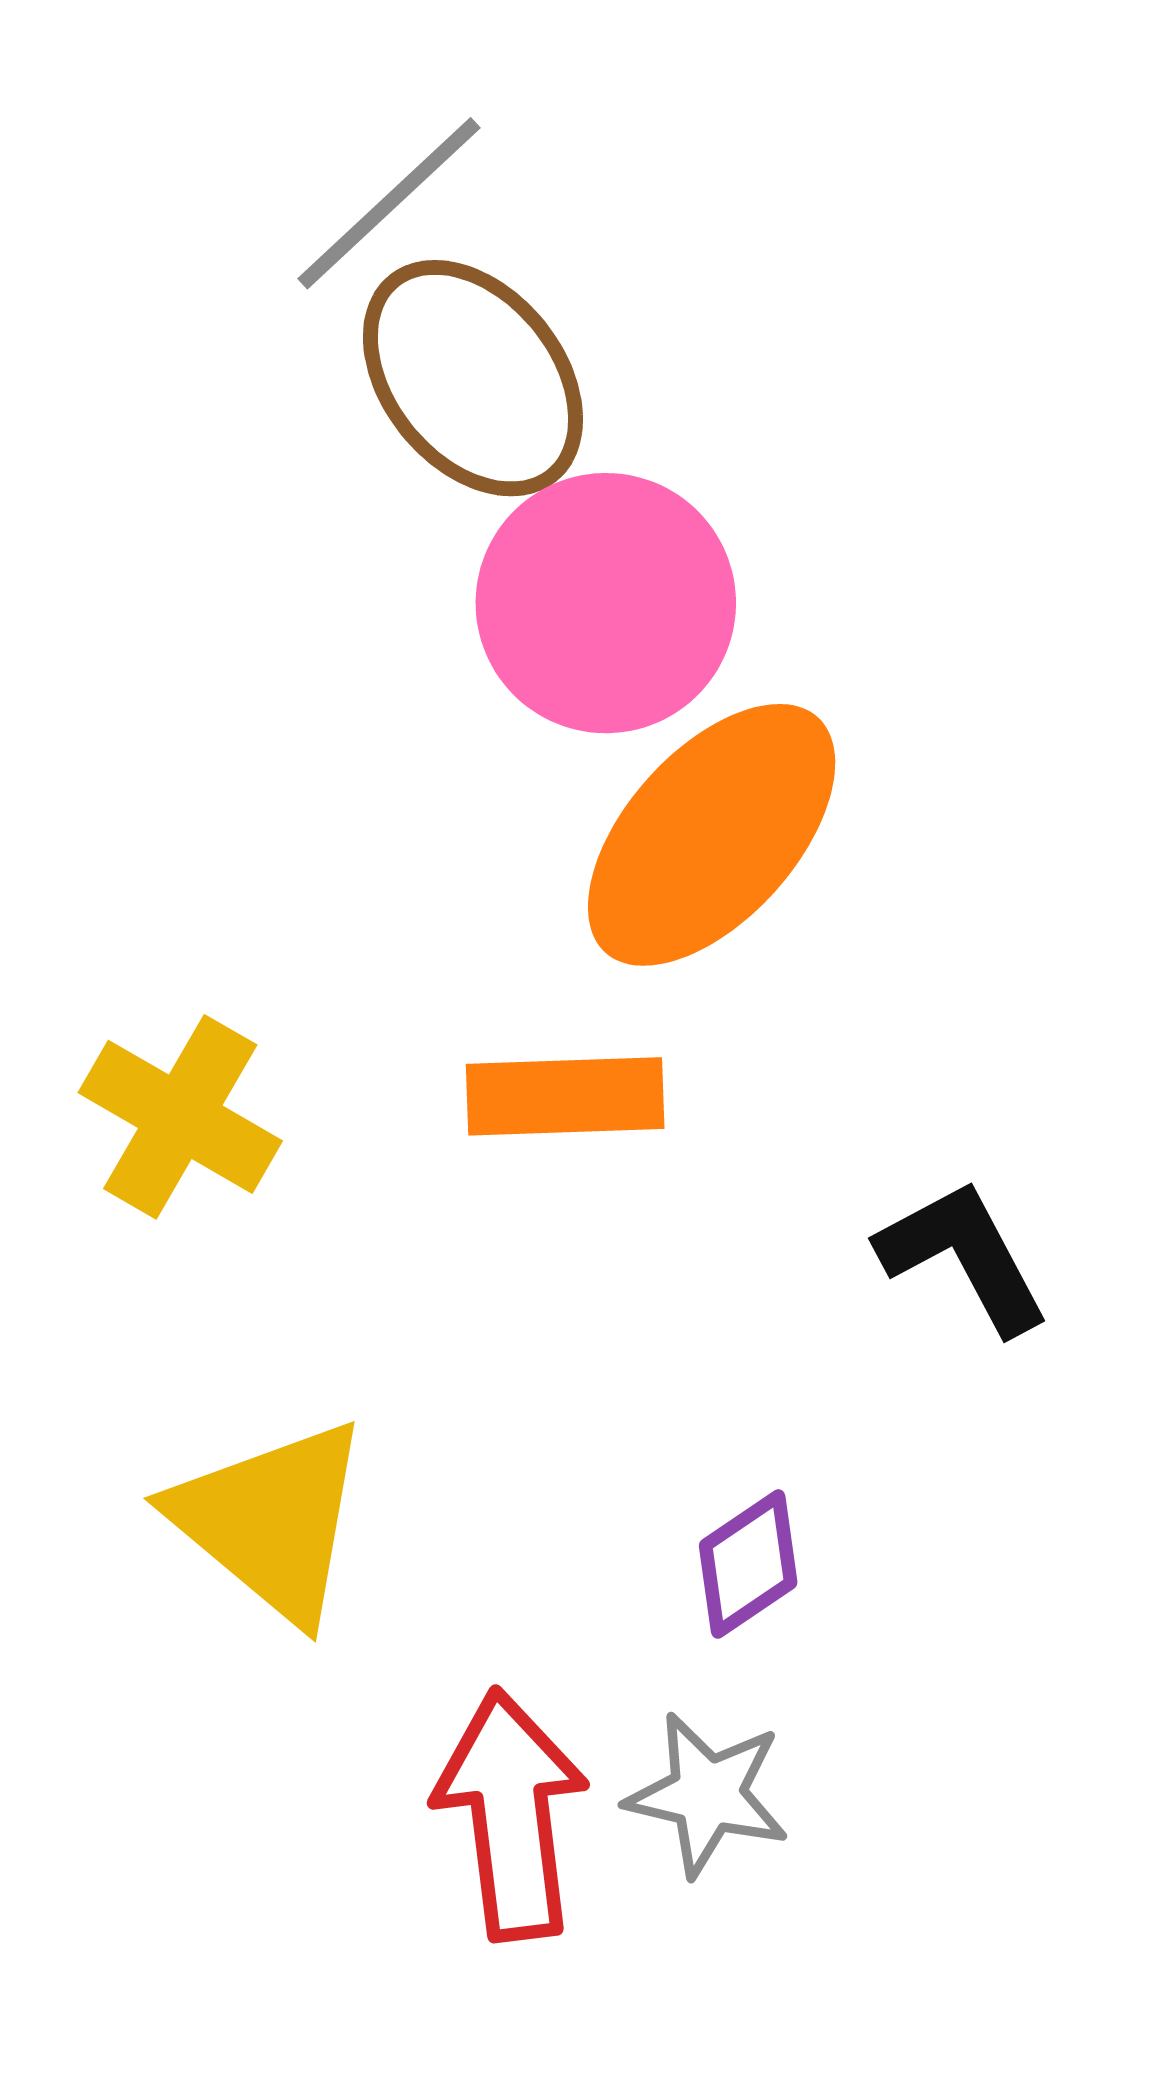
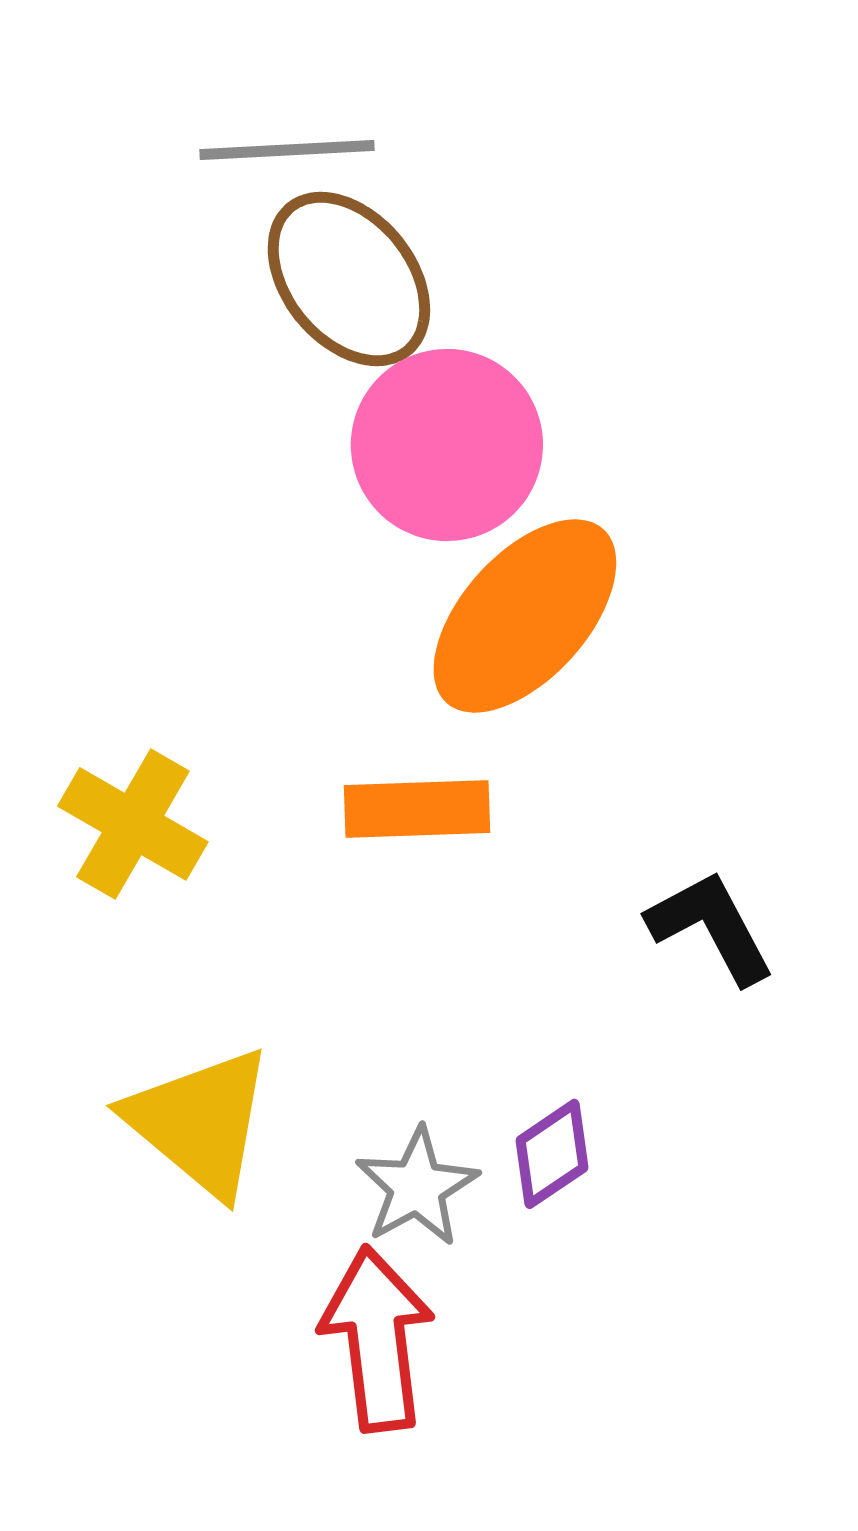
gray line: (389, 203) -> (287, 150), turned 40
gray star: (707, 1794) -> (417, 1187), moved, turned 30

